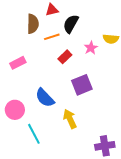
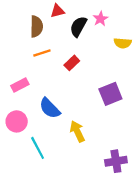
orange line: (52, 37) -> (42, 53), moved
pink star: (91, 48) -> (100, 19), moved
pink rectangle: (18, 63) -> (20, 85), moved
purple square: (82, 85) -> (110, 94), moved

